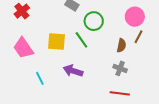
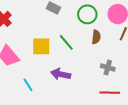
green circle: (94, 21) -> (87, 14), moved
brown semicircle: (121, 45) -> (96, 37), moved

